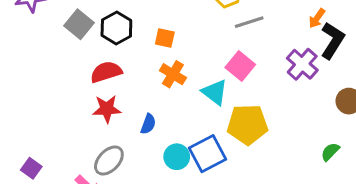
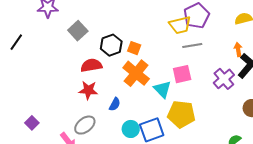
orange arrow: (317, 18) -> (238, 49), turned 128
black hexagon: (116, 28) -> (111, 45), moved
pink square: (240, 66) -> (182, 74), turned 30
orange cross: (173, 74) -> (136, 73), size x1.5

